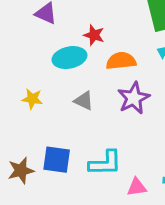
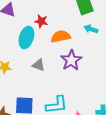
cyan ellipse: (69, 58) -> (26, 38), turned -55

